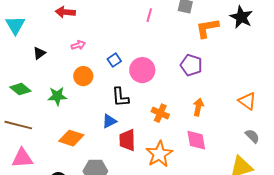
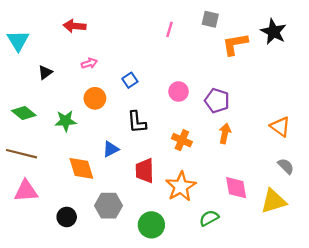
purple pentagon: (191, 65) -> (217, 101), moved
pink circle: (142, 70) -> (179, 92), moved, size x0.7
blue triangle: (109, 121) -> (111, 149), moved
orange diamond: (71, 138) -> (81, 168), turned 55
pink diamond: (196, 140) -> (236, 188), moved

